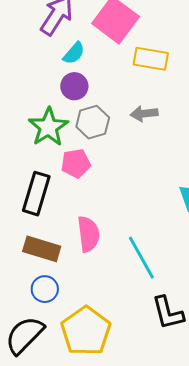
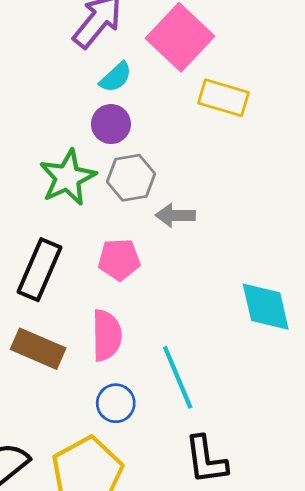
gray arrow: (144, 114) -> (175, 215), moved
pink pentagon: (76, 163) -> (119, 260), moved
blue circle: (45, 289) -> (116, 403), moved

